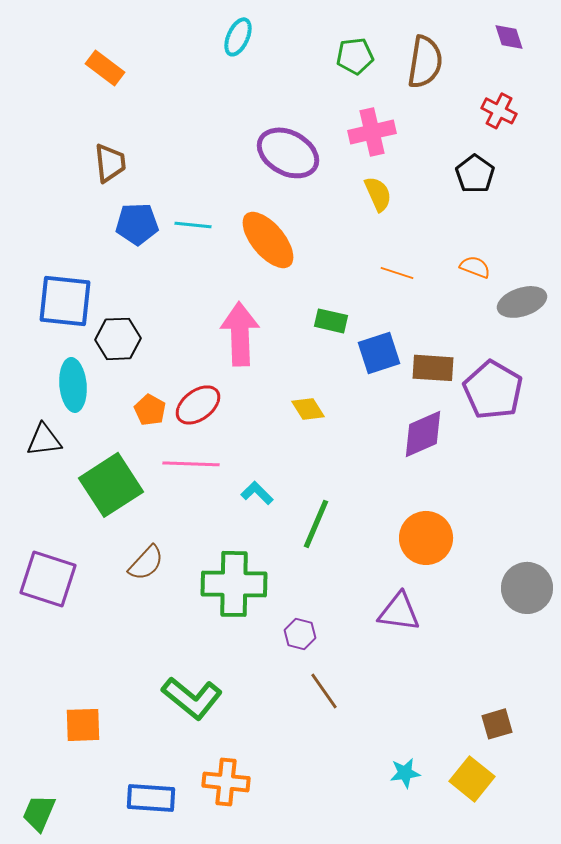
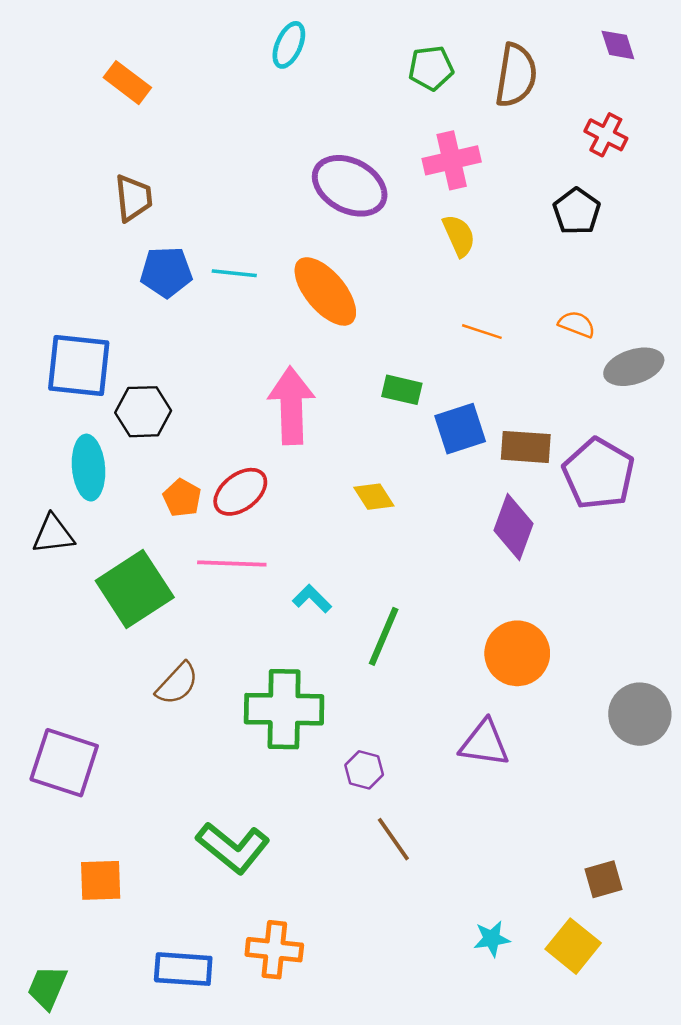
purple diamond: (423, 434) -> (514, 527), turned -46
purple square: (48, 579) -> (64, 763), moved

